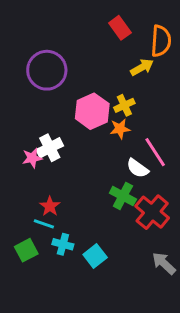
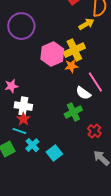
yellow cross: (124, 105) -> (74, 50), size x1.5
white cross: (50, 148) -> (23, 106), moved, turned 36
green cross: (123, 196) -> (73, 112), turned 36
red cross: (152, 212) -> (94, 131), moved, size x0.6
cyan cross: (63, 244) -> (32, 145), turned 32

